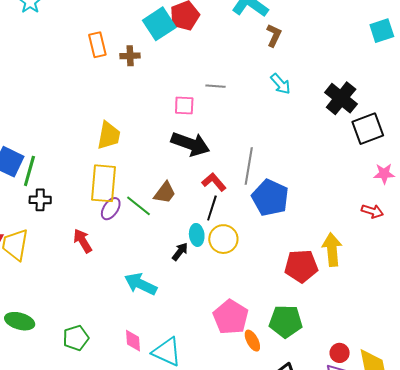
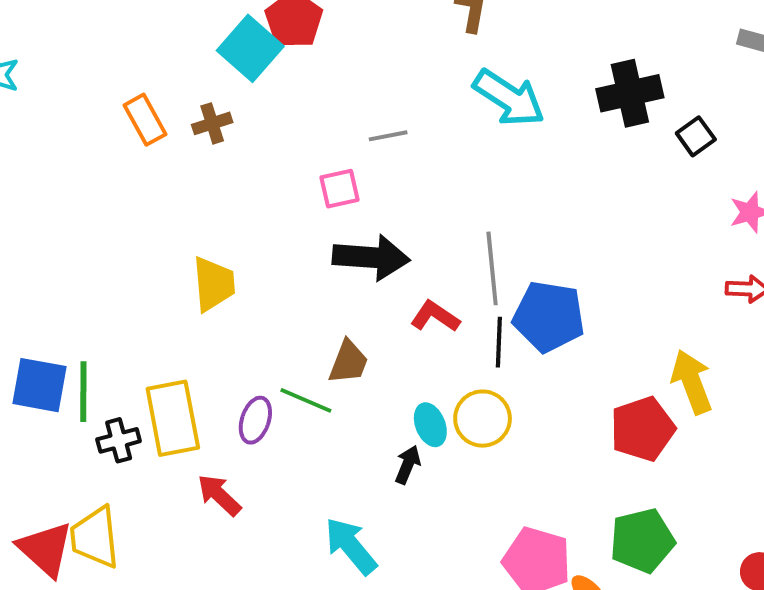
cyan arrow: (281, 84) -> (509, 98), size x1.6
black cross: (341, 98) -> (630, 93), turned -36
black square: (368, 129) -> (696, 136), size x0.6
yellow rectangle: (103, 183) -> (173, 418), moved
black line: (212, 208) -> (499, 342), moved
cyan arrow: (141, 284) -> (351, 546), turned 40

